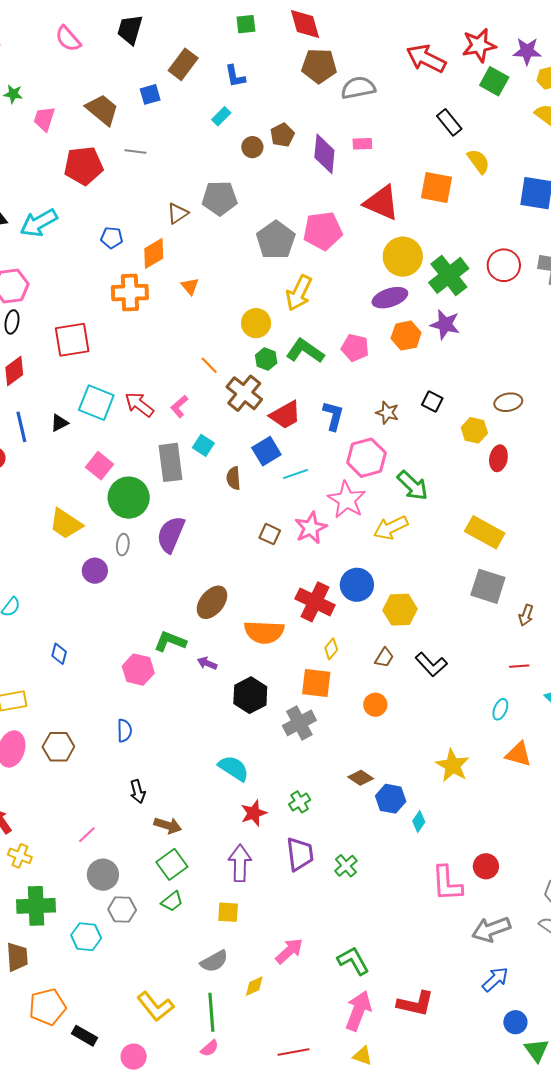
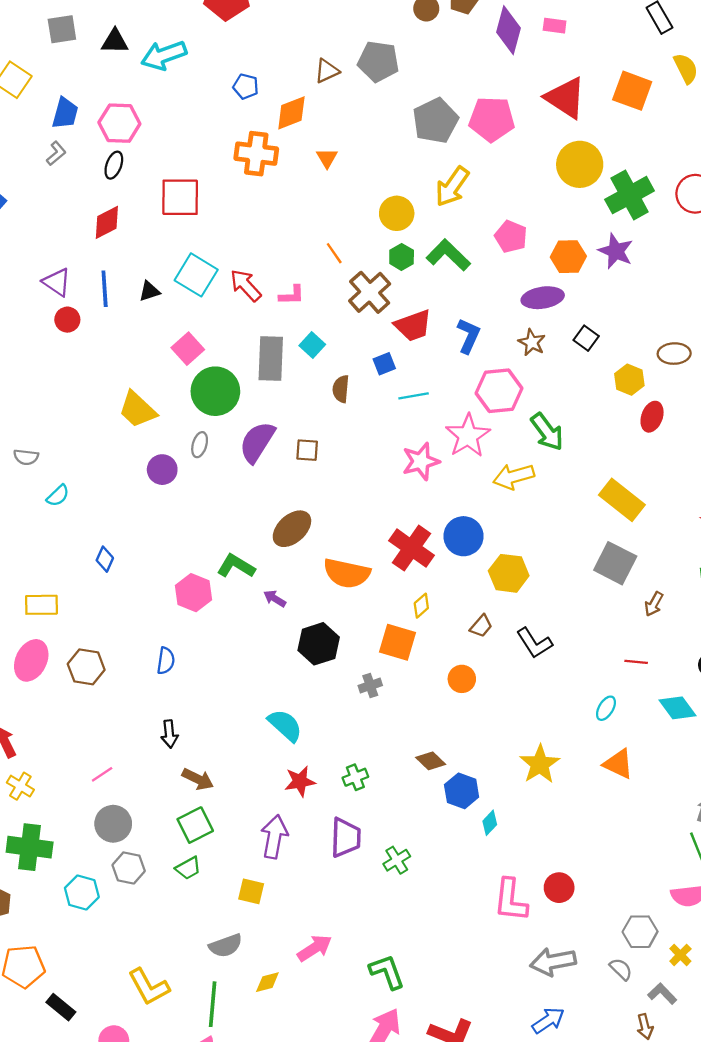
purple ellipse: (390, 298) -> (543, 298), moved
pink pentagon: (355, 348) -> (511, 237), moved
pink L-shape: (179, 406) -> (292, 295), turned -150
blue square: (266, 451) -> (384, 364), size x0.7
brown square: (270, 534) -> (307, 450), moved, turned -30
gray cross: (299, 723) -> (370, 686), size x0.6

